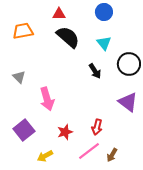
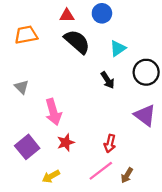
blue circle: (104, 12) -> (102, 13), moved
cyan triangle: (104, 43) -> (118, 48), turned 35
red star: (65, 132) -> (66, 142), moved

